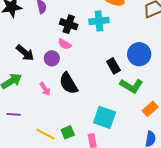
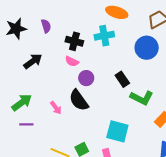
black arrow: (25, 53) -> (33, 61), moved, turned -72
blue circle: (139, 54) -> (147, 48), moved
purple circle: (52, 58) -> (86, 78), moved
purple line: (14, 114) -> (26, 124), moved

